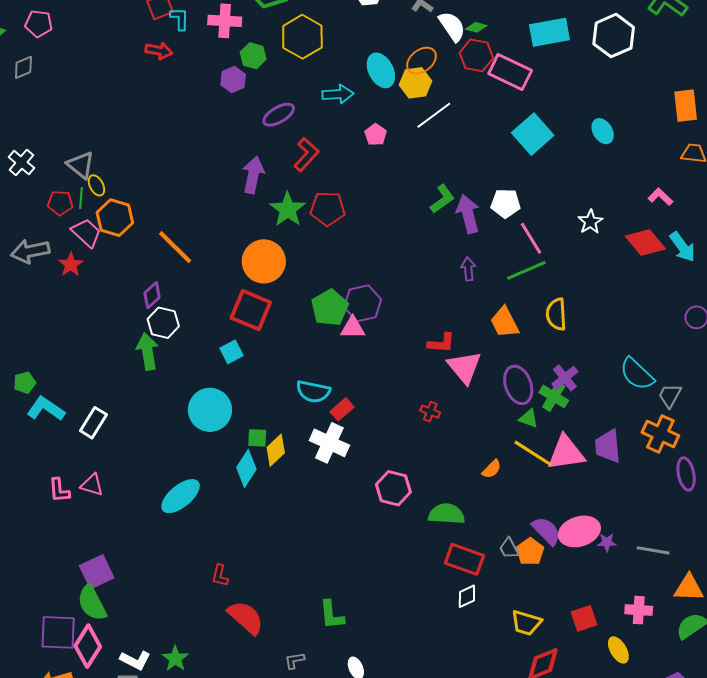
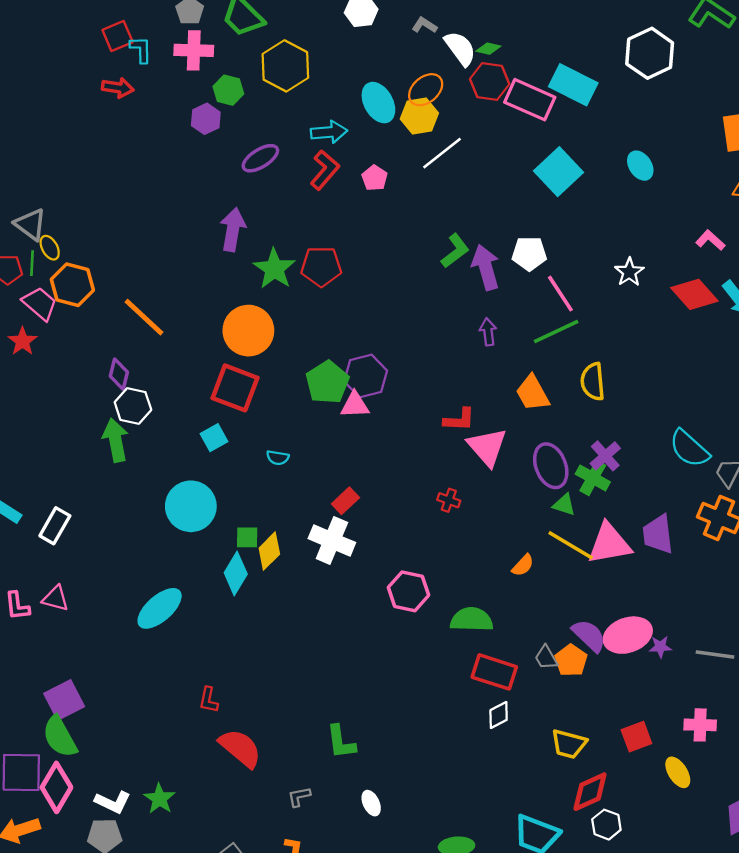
cyan rectangle: (549, 32) -> (573, 85), moved, turned 39
red L-shape: (306, 155) -> (325, 170), moved
purple diamond: (152, 295) -> (119, 374), turned -32
cyan semicircle: (313, 391) -> (278, 458), moved, size x0.6

